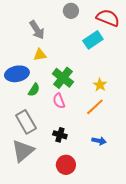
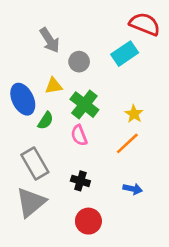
gray circle: (71, 11) -> (79, 62), moved
yellow triangle: (40, 55) -> (54, 86), moved
blue ellipse: (17, 74) -> (23, 99), turned 75

